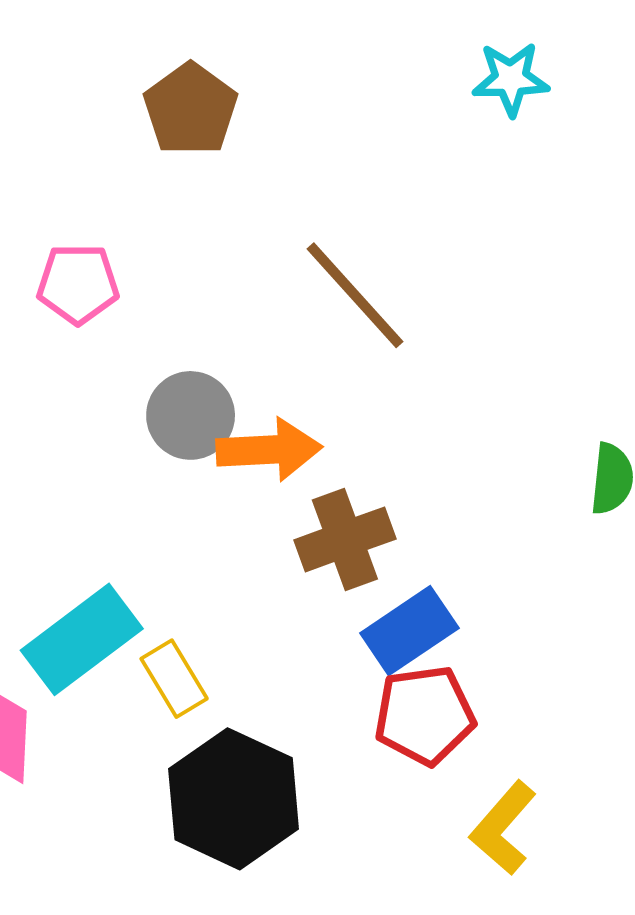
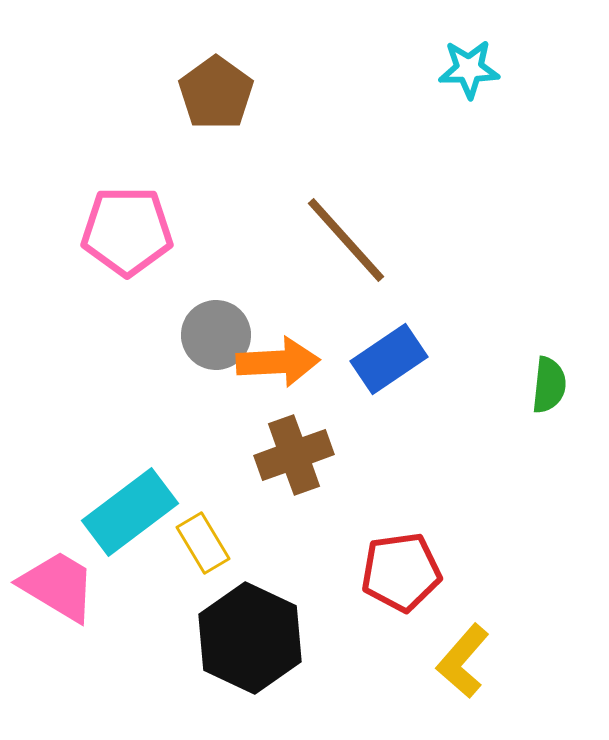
pink pentagon: (78, 284) -> (127, 231), size x1.4
brown cross: (345, 539) -> (294, 455), moved
blue rectangle: (409, 631) -> (389, 359), moved

